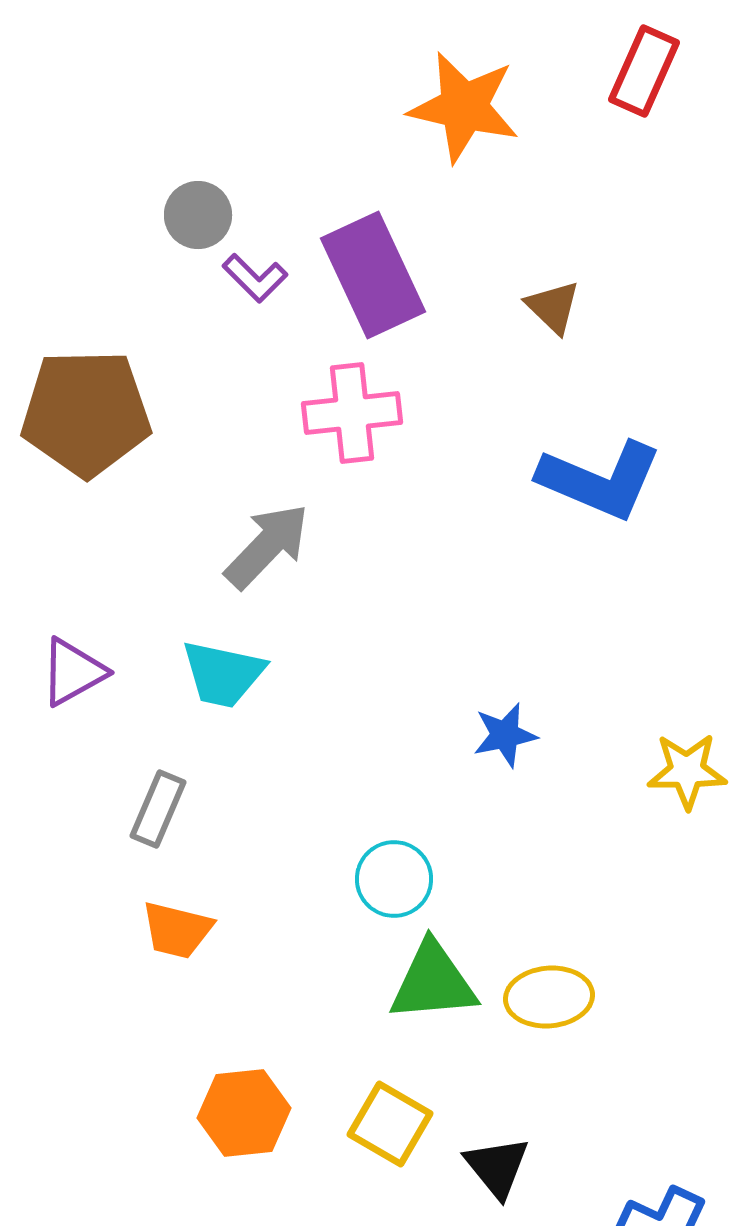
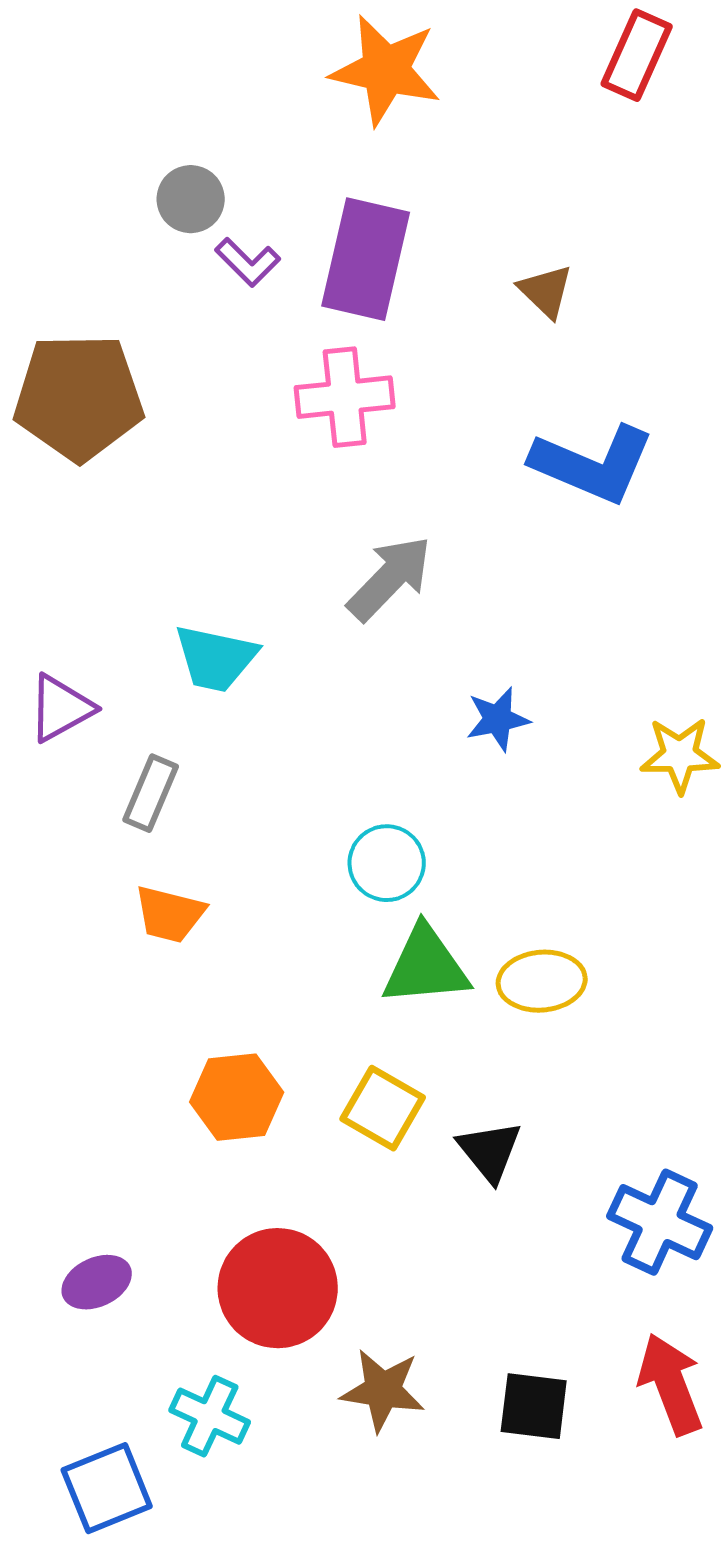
orange star: (464, 107) -> (386, 70), moved
purple rectangle: (373, 275) -> (366, 259), turned 38
gray arrow: (267, 546) -> (390, 578), moved
purple triangle: (73, 672) -> (61, 708), moved

